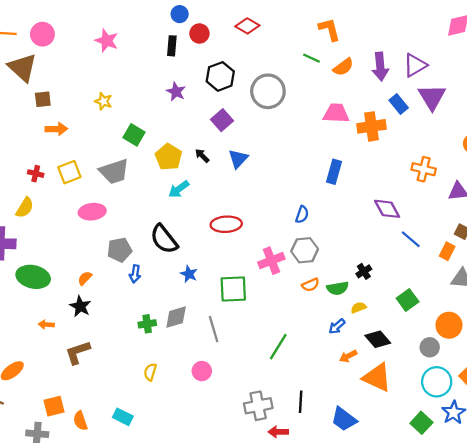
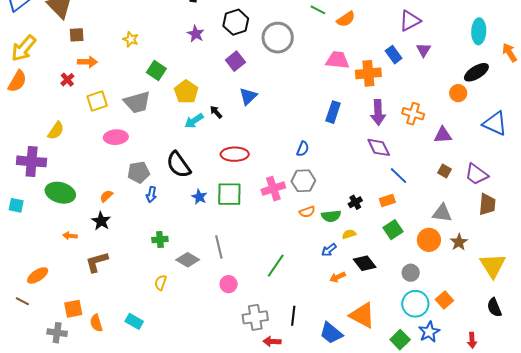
purple arrow: (380, 67) -> (378, 112), moved
purple triangle: (432, 97) -> (424, 50), size x0.6
black arrow: (202, 156) -> (216, 112), moved
red cross: (36, 174) -> (67, 80), moved, turned 32
orange rectangle: (447, 251) -> (387, 201), moved, turned 42
green square: (233, 289) -> (229, 194), moved
gray diamond: (176, 317) -> (188, 260), moved, turned 45
orange circle: (449, 325) -> (429, 240), moved
pink circle: (202, 371) -> (229, 284), moved
orange triangle: (377, 377) -> (362, 315), moved

